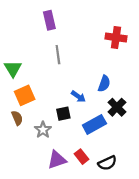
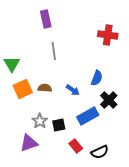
black square: (63, 114) -> (59, 125), moved
brown semicircle: (17, 118) -> (45, 88), moved, turned -64
purple triangle: (57, 160) -> (29, 143), moved

